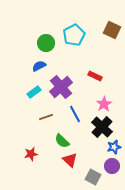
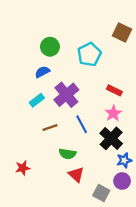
cyan pentagon: (74, 35) -> (89, 54), moved
red rectangle: (95, 76) -> (114, 90), moved
green semicircle: (62, 141) -> (67, 154), turned -35
red star: (31, 154) -> (23, 168), moved

